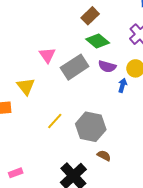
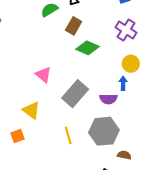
purple semicircle: (107, 66) -> (108, 99), moved
gray rectangle: (75, 67) -> (75, 94), moved
yellow line: (55, 121) -> (68, 135), turned -42

